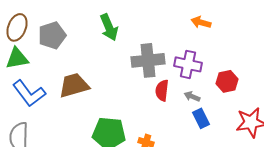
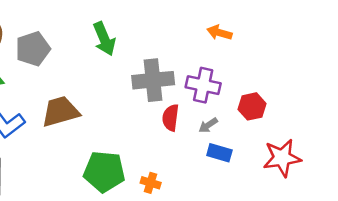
gray arrow: (192, 96) -> (208, 125), turned -56
blue rectangle: (201, 118) -> (219, 153), turned -48

